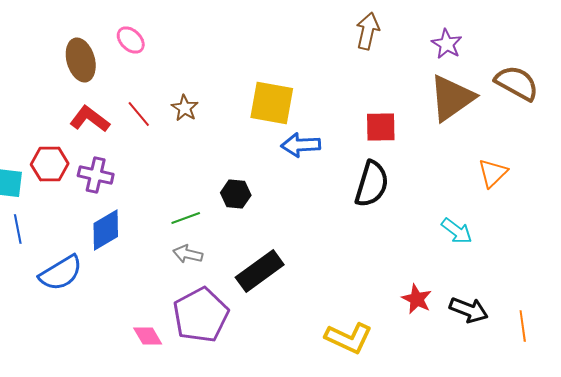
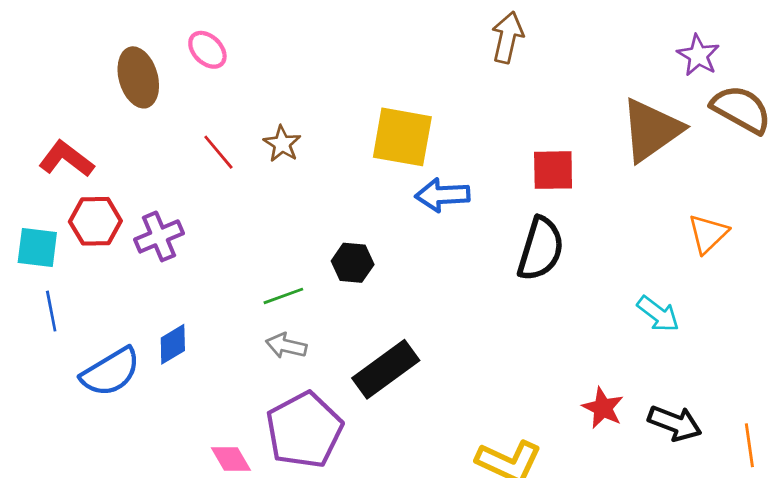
brown arrow: (368, 31) -> (507, 37), moved
purple star: (447, 44) -> (698, 55), moved
red L-shape: (90, 119) -> (66, 159), moved
purple cross: (96, 175) -> (159, 236), turned -36
blue diamond: (106, 230) -> (173, 344), moved, size x0.7

